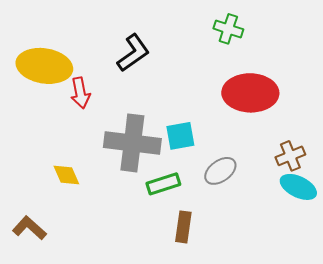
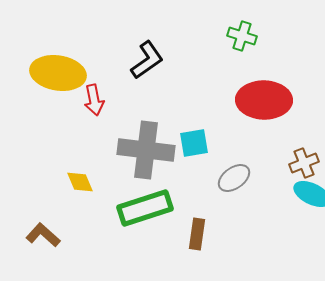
green rectangle: (163, 184) -> (145, 208), moved, size x1.6

